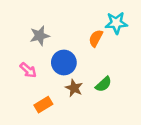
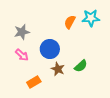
gray star: (40, 36) -> (22, 32), moved
orange semicircle: (96, 38) -> (70, 22), moved

